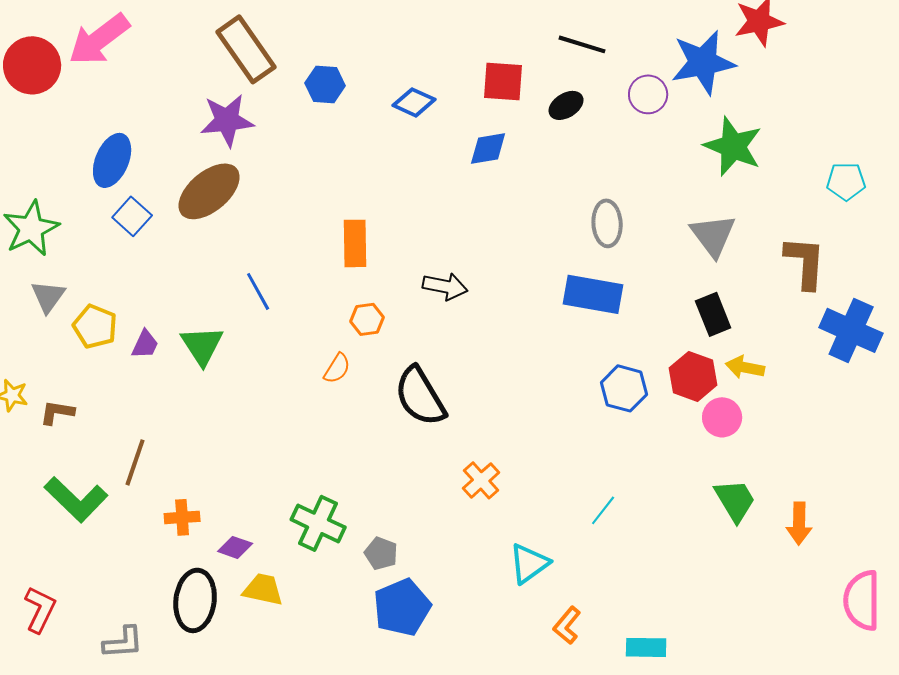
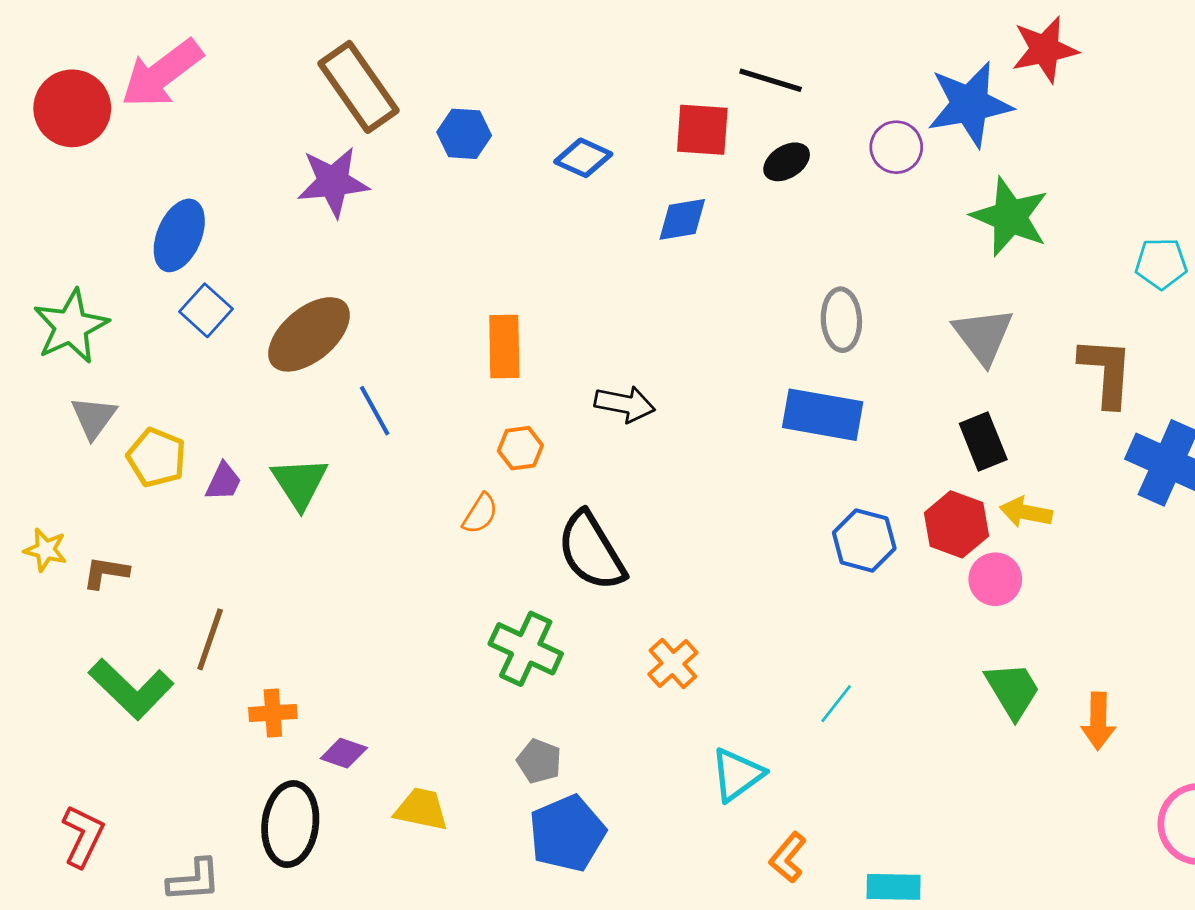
black line: (582, 44) -> (771, 80), moved
brown ellipse: (209, 191) -> (309, 334), moved
green cross: (318, 523) -> (526, 649), moved
yellow trapezoid: (263, 589) -> (421, 809), moved

